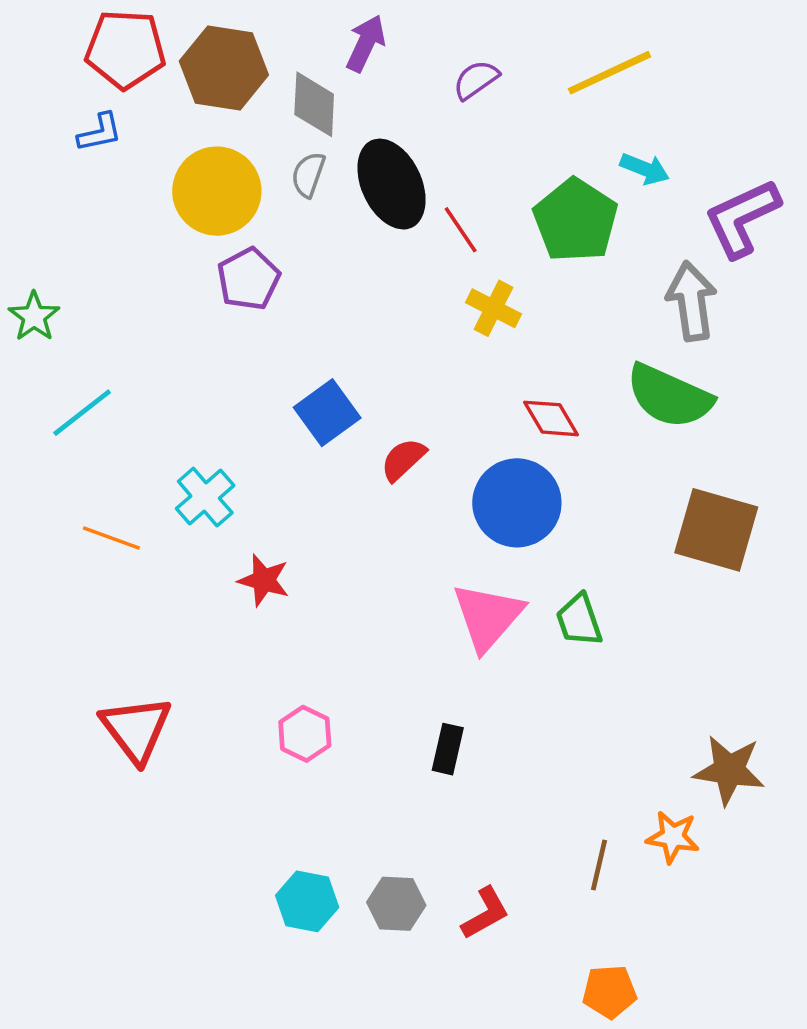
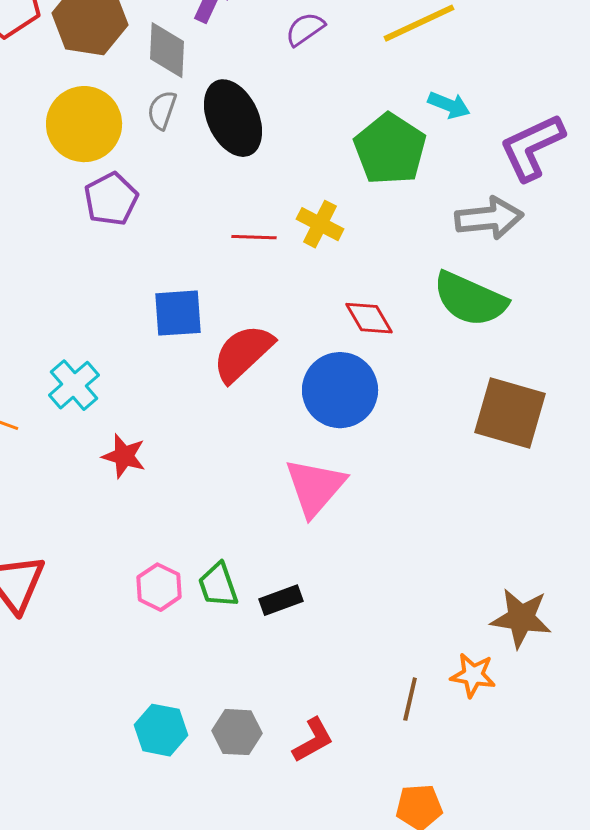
red line: (461, 230) -> (254, 237), moved, turned -54
gray arrow: (692, 301) -> (489, 218), turned 92
blue square: (327, 413) -> (178, 313), turned 32
red semicircle: (403, 460) -> (243, 353), size x1.6
green trapezoid: (579, 620) -> (218, 585), moved
black rectangle: (448, 749) -> (281, 600), turned 57

